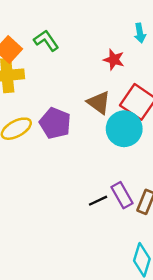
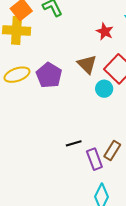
cyan circle: (124, 129) -> (104, 89), size x0.6
purple rectangle: (122, 195) -> (94, 159), moved

